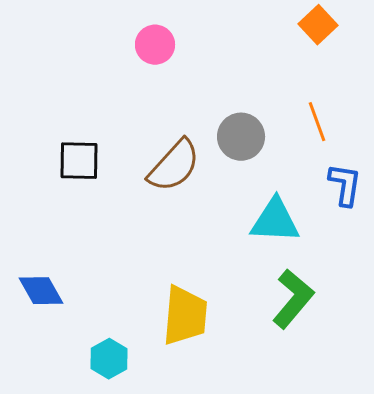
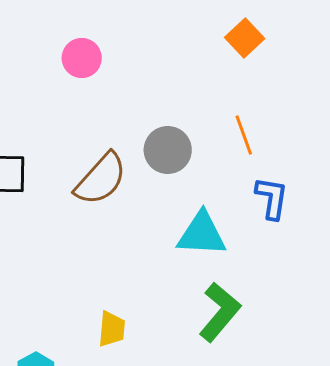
yellow trapezoid: (185, 316) -> (112, 329), size x0.6

